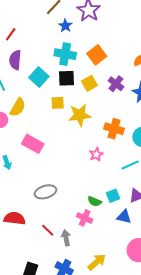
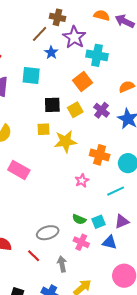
cyan cross: (65, 54) -> (97, 55), moved
cyan square: (39, 77) -> (31, 75), moved, turned -36
gray ellipse: (45, 192) -> (48, 233), moved
green semicircle: (94, 201) -> (79, 219), moved
pink cross: (85, 218) -> (81, 242), moved
gray arrow: (66, 238) -> (62, 264), moved

